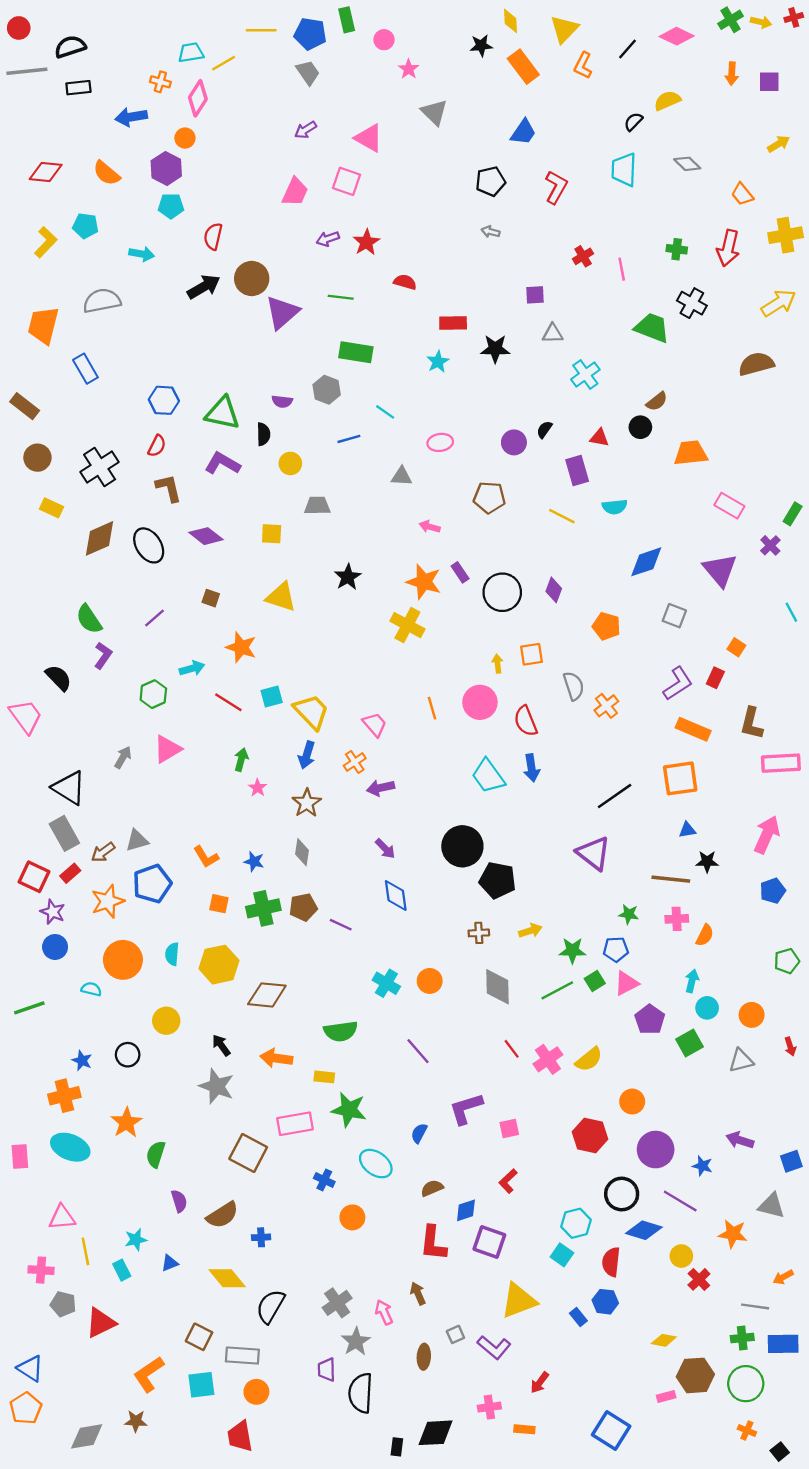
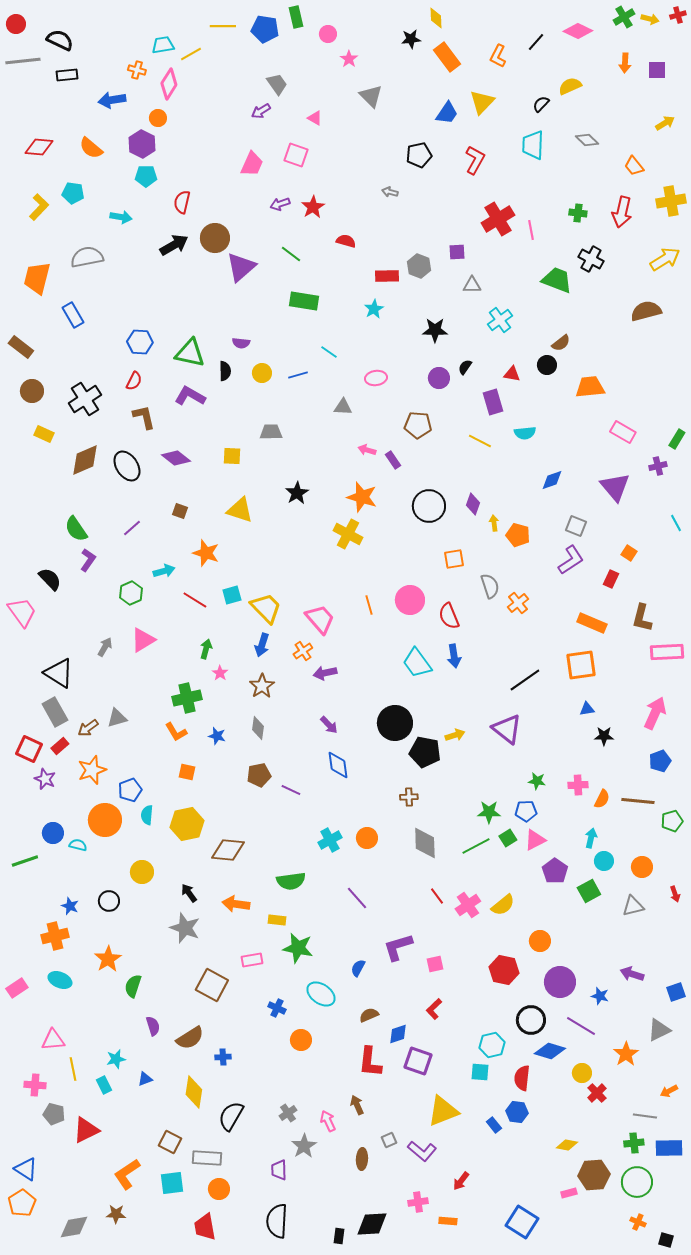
yellow triangle: (564, 29) -> (482, 102), moved
black semicircle: (70, 47) -> (60, 40), turned 44
gray trapezoid: (308, 72) -> (277, 84), moved
pink triangle: (369, 138) -> (315, 118), size x0.6
gray arrow: (491, 232) -> (390, 192), moved
red cross: (583, 256) -> (498, 219), size x1.8
green line: (341, 297) -> (291, 254), turned 30
black star: (495, 349) -> (435, 330), moved
gray hexagon: (327, 390) -> (419, 266), moved
yellow circle: (290, 463) -> (262, 373), moved
purple cross: (770, 545) -> (658, 466), turned 30
blue diamond: (646, 562) -> (552, 480), size x0.7
purple rectangle: (460, 572) -> (393, 460), moved
yellow arrow: (498, 664) -> (494, 523), moved
purple L-shape: (678, 684) -> (571, 560), moved
pink trapezoid: (375, 725) -> (320, 619), size x1.4
brown line: (671, 879) -> (638, 801), moved
blue pentagon: (152, 884) -> (130, 790), moved, size x0.7
green cross: (263, 908) -> (187, 698), moved
yellow arrow: (530, 931) -> (455, 735), moved
blue circle: (55, 947) -> (53, 833), moved
cyan cross: (386, 983) -> (330, 840), turned 30
pink rectangle: (295, 1124) -> (252, 960), size x0.7
cyan ellipse: (70, 1147) -> (60, 980), size x0.7
pink rectangle: (20, 1157) -> (17, 988), turned 60
gray triangle: (771, 1206) -> (659, 1030), turned -40
orange star: (733, 1234) -> (626, 1054), turned 30
cyan square: (562, 1255) -> (480, 1072), turned -30
yellow diamond: (227, 1278) -> (194, 1092), turned 48
gray cross: (337, 1303) -> (288, 1113), size x0.7
black semicircle: (361, 1393) -> (277, 1221), moved
black square: (780, 1452) -> (666, 1240), turned -35

